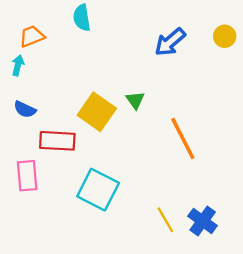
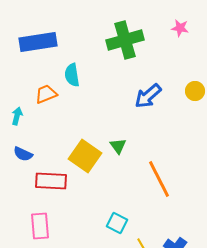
orange trapezoid: (32, 36) -> (46, 94), moved
pink rectangle: (27, 176) -> (40, 226), moved
cyan square: (98, 190) -> (117, 223), moved, size x0.6

